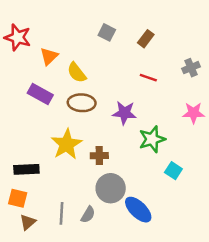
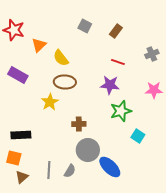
purple rectangle: (40, 94) -> (18, 75), moved
purple star: (124, 113) -> (110, 85), moved
yellow star: (67, 144) -> (50, 102), moved, size x0.7

